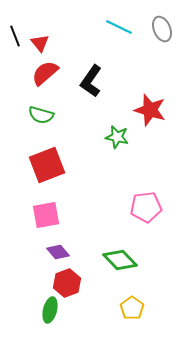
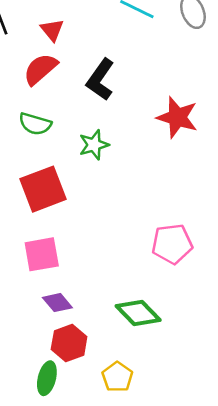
red triangle: (40, 43) -> (52, 30), moved
green star: (117, 137) -> (94, 145), moved, turned -30
yellow pentagon: (132, 308) -> (117, 377), moved

